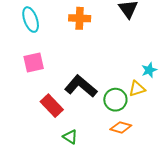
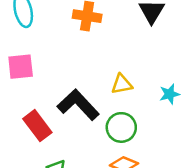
yellow triangle: (137, 89) -> (122, 84), moved

